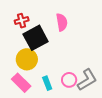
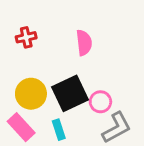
black square: (36, 38) -> (70, 93), moved
pink circle: (69, 80) -> (100, 102), moved

